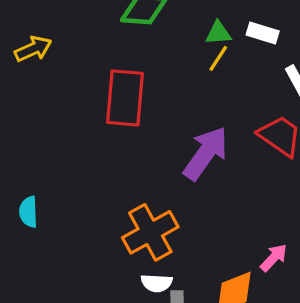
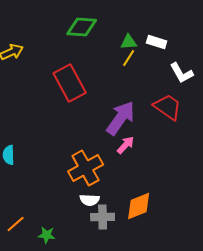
red rectangle: (125, 98) -> (70, 83), turned -33
pink arrow: (274, 258) -> (126, 145), moved

